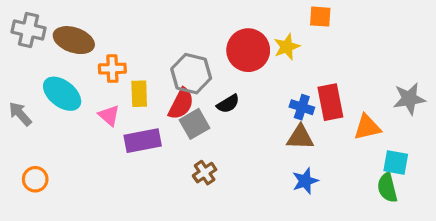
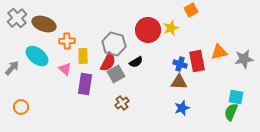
orange square: (320, 17) -> (191, 10), turned -32
gray cross: (28, 30) -> (17, 18), turned 36
gray arrow: (20, 114) -> (12, 68), turned 84
orange triangle: (367, 127) -> (219, 52), moved
purple rectangle: (143, 141) -> (85, 84), turned -70
green semicircle: (387, 188) -> (231, 112), turned 36

